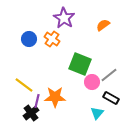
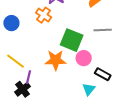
blue circle: (29, 39) -> (11, 23), moved
gray line: (109, 75) -> (103, 30), moved, turned 36
orange star: (55, 97) -> (56, 60), moved

